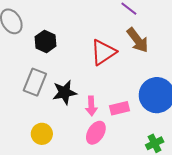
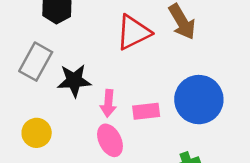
pink ellipse: (96, 133) -> (110, 140), turned -65

